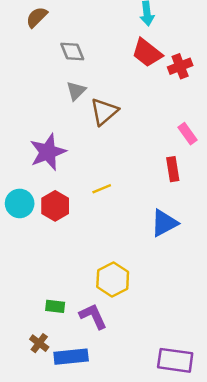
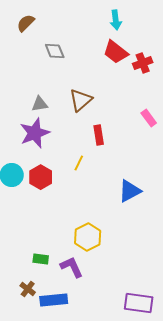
gray triangle: (76, 91) -> (40, 104), moved, turned 36
red rectangle: (173, 169) -> (99, 135), moved
yellow line: (102, 189) -> (79, 163), turned -42

